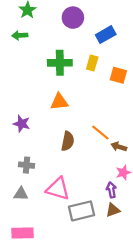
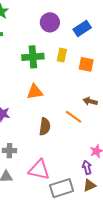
purple circle: (73, 18) -> (50, 22), moved
blue rectangle: (106, 35) -> (82, 28), moved
brown arrow: (119, 147) -> (90, 101), moved

